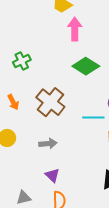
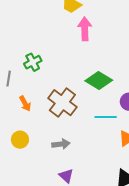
green diamond: (86, 66) -> (99, 80), moved

